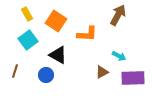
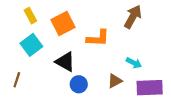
orange square: (56, 21) -> (63, 23), turned 30
blue circle: (46, 75) -> (79, 84), moved

